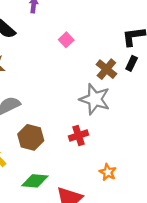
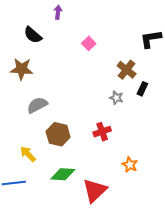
black rectangle: (132, 63) -> (142, 89), moved
gray star: (95, 99) -> (116, 98), size x0.5

